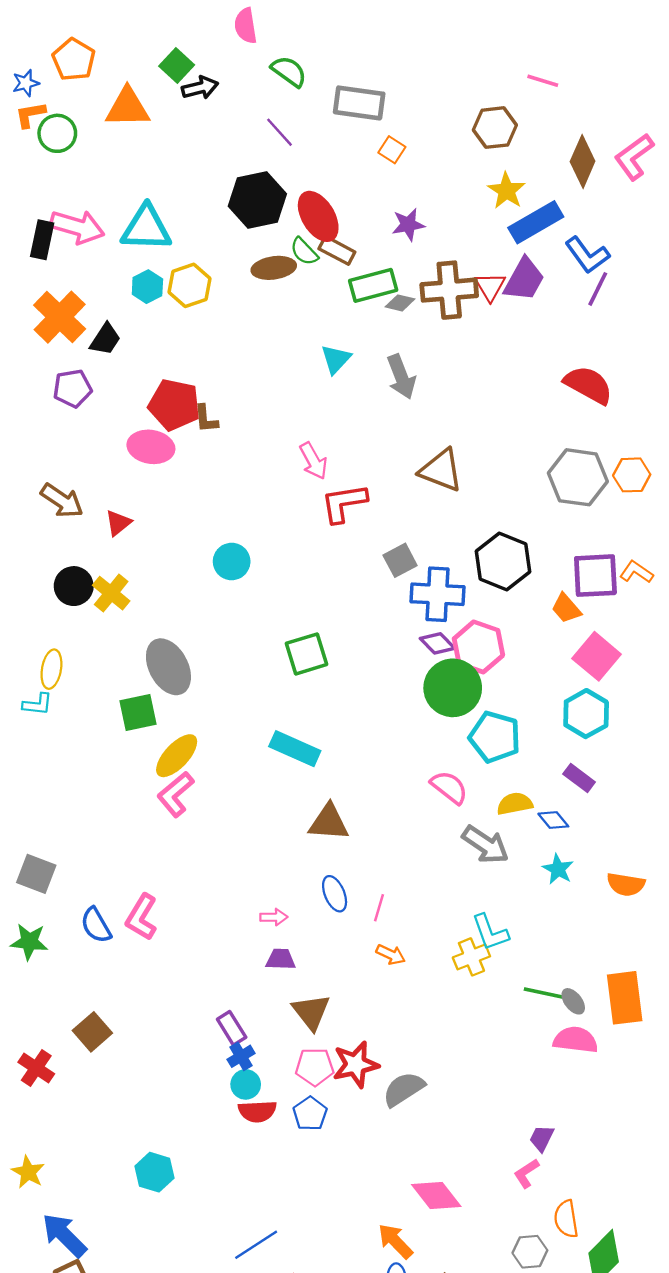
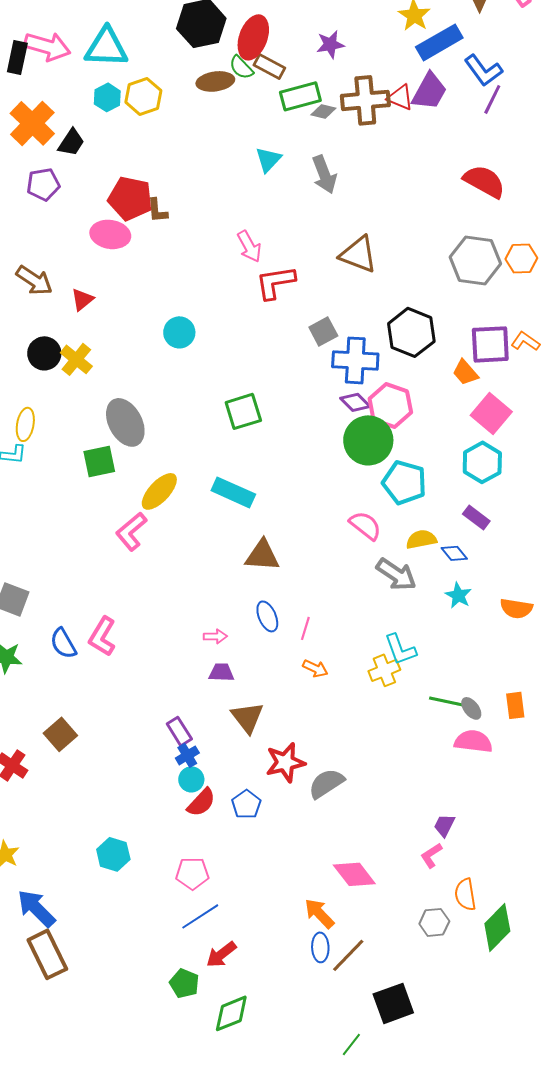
red ellipse: (318, 216) -> (253, 37), turned 51
red triangle: (490, 287) -> (400, 97), turned -36
yellow ellipse: (177, 756) -> (159, 491), moved
orange rectangle: (625, 998) -> (515, 705), size x0.6
pink pentagon: (315, 1067) -> (192, 873), moved
red semicircle: (257, 1111) -> (201, 802), turned -44

